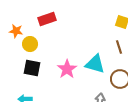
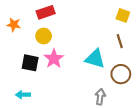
yellow circle: (30, 44) -> (44, 36), moved
pink star: (67, 69) -> (54, 59), moved

